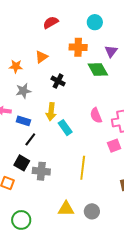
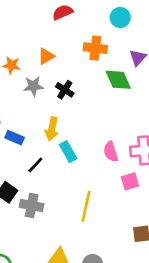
gray star: (23, 91) -> (33, 86), moved
pink semicircle: (96, 115) -> (111, 152), moved
black line: (30, 139) -> (35, 165), moved

